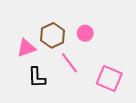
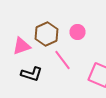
black L-shape: (37, 77) -> (32, 74), turned -70

